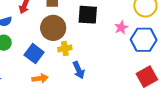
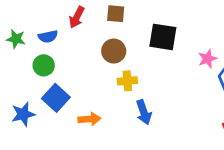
brown circle: (53, 28) -> (114, 51), size x0.7
blue square: (34, 54) -> (56, 98), moved

